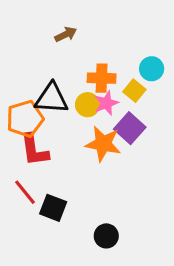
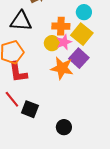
cyan circle: (152, 69) -> (84, 12), moved
yellow square: (134, 91) -> (82, 34), size x1.5
black triangle: (52, 98) -> (21, 21), moved

